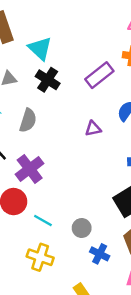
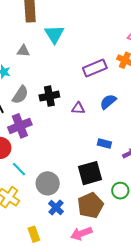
black cross: (48, 80) -> (49, 96), moved, turned 30
gray semicircle: (28, 120) -> (20, 95), moved
gray circle: (82, 228) -> (48, 183), size x1.5

